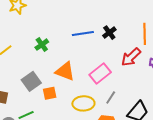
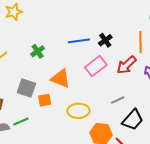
pink rectangle: (100, 74) -> (96, 66), moved
gray square: (31, 81) -> (26, 88), turned -36
gray line: (111, 97) -> (118, 100), moved, turned 32

